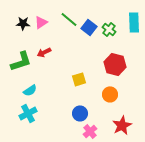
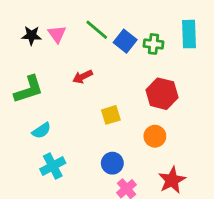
pink triangle: (41, 22) -> (57, 34), turned -32
green cross: (109, 29) -> (153, 44), turned -32
red arrow: (44, 52) -> (83, 77), moved
cyan cross: (28, 113) -> (53, 166), moved

